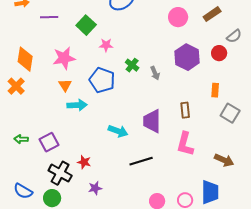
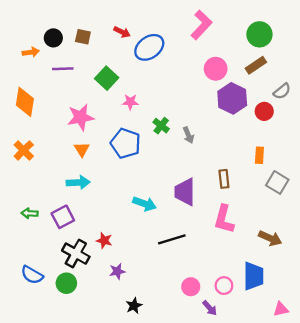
purple hexagon: (187, 57) -> (232, 98), moved
orange diamond: (25, 59) -> (25, 102), moved
cyan arrow: (77, 105) -> (78, 182), moved

